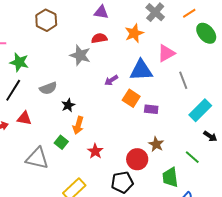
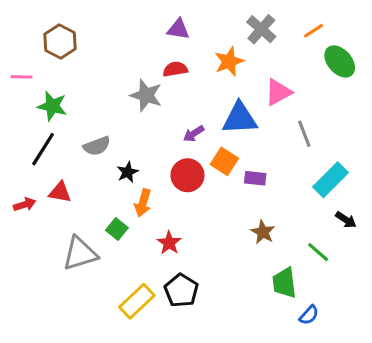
brown hexagon: (46, 20) -> (60, 42), moved
gray triangle: (37, 158) -> (80, 254), turned -30
red circle: (137, 159) -> (188, 175), moved
black pentagon: (122, 182) -> (181, 290), moved, turned -30

